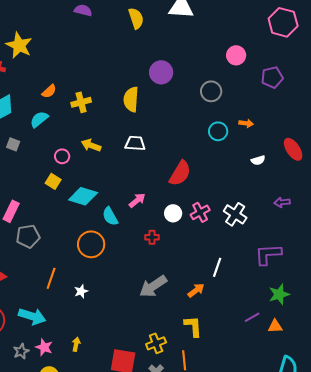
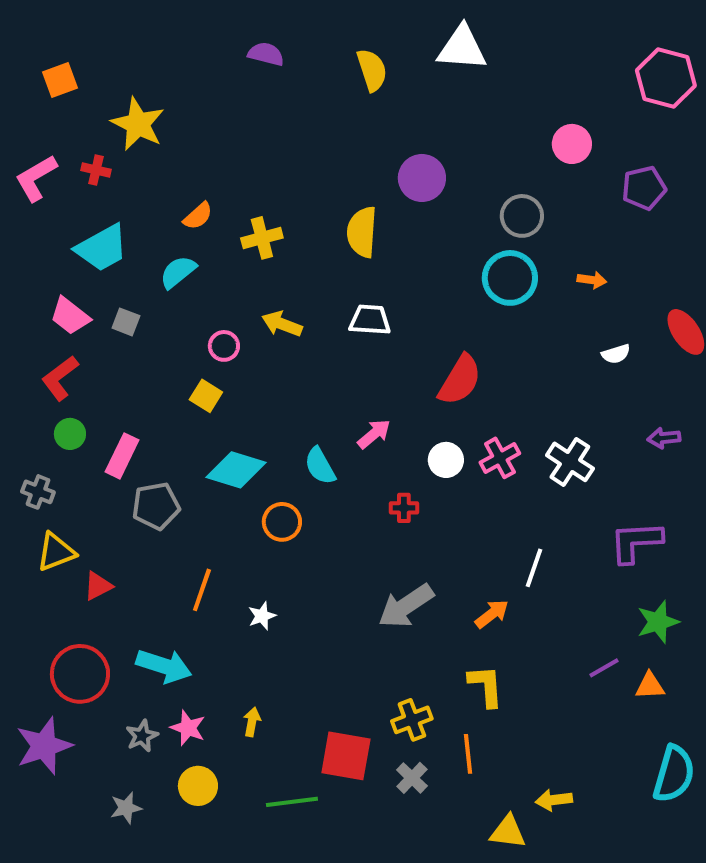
cyan circle: (218, 131) -> (510, 278), moved, size x1.4
cyan diamond: (83, 196) -> (236, 470), moved
orange circle: (91, 244) -> (282, 522), size x0.7

